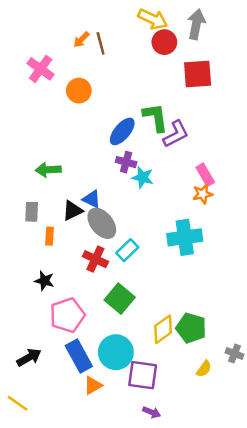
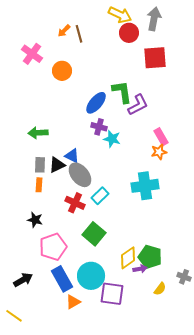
gray rectangle: (32, 212) -> (40, 165), moved
purple arrow: (152, 412) -> (140, 269), moved, turned -32

